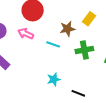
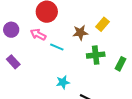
cyan line: (53, 44) -> (57, 47), moved

